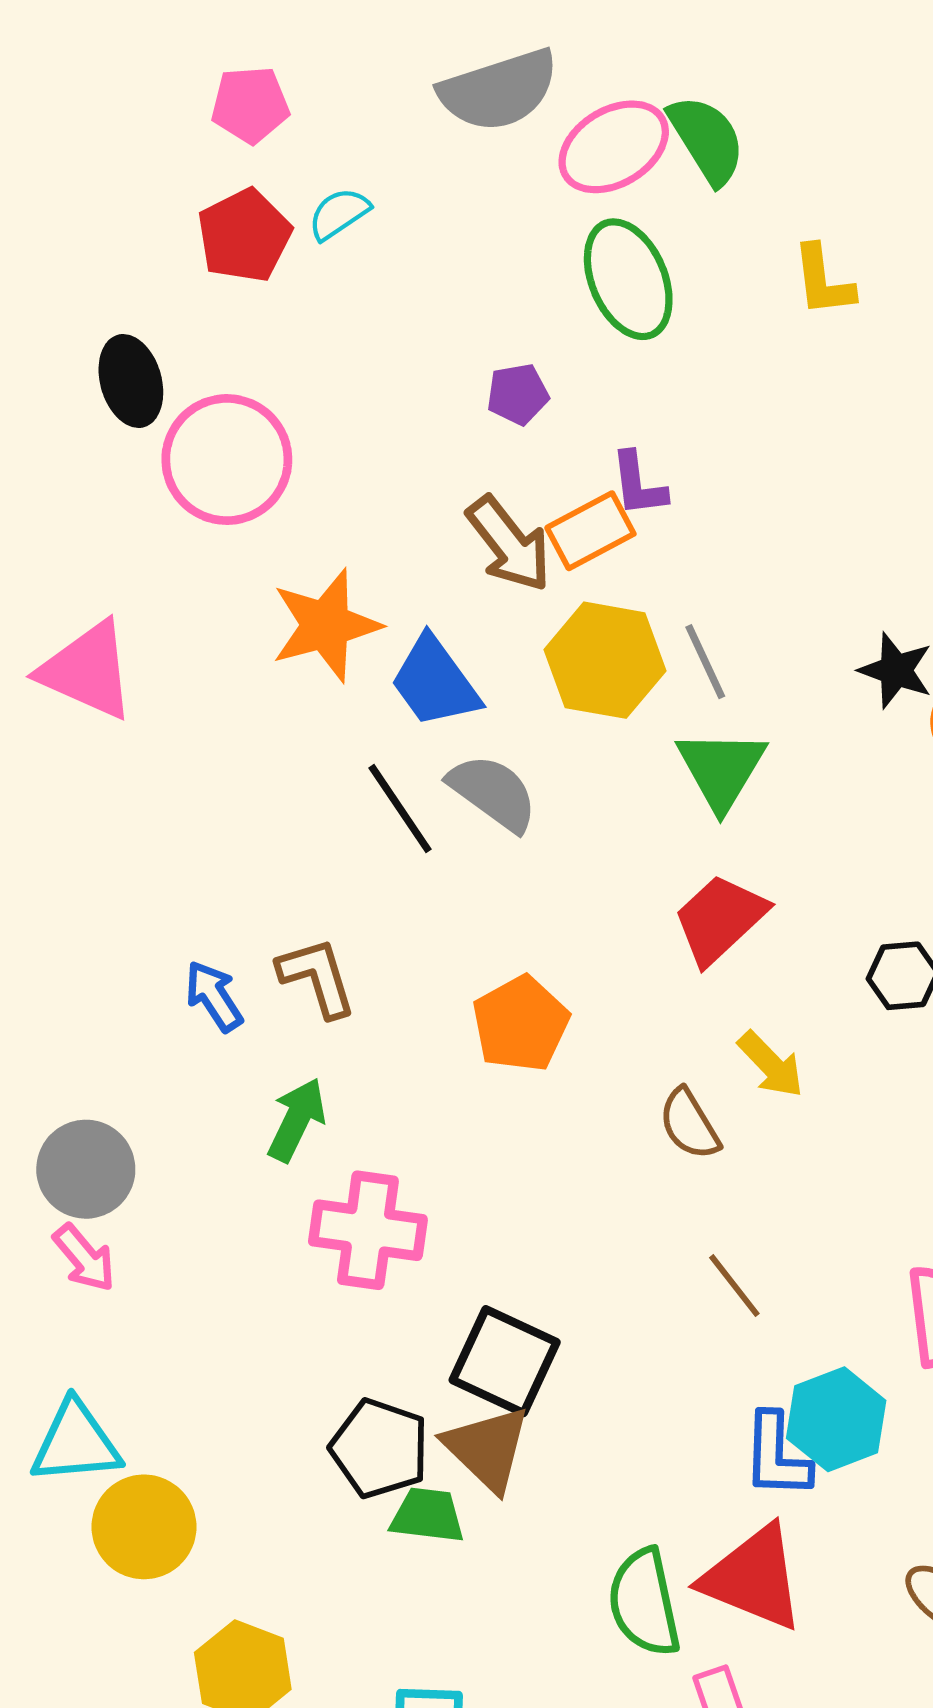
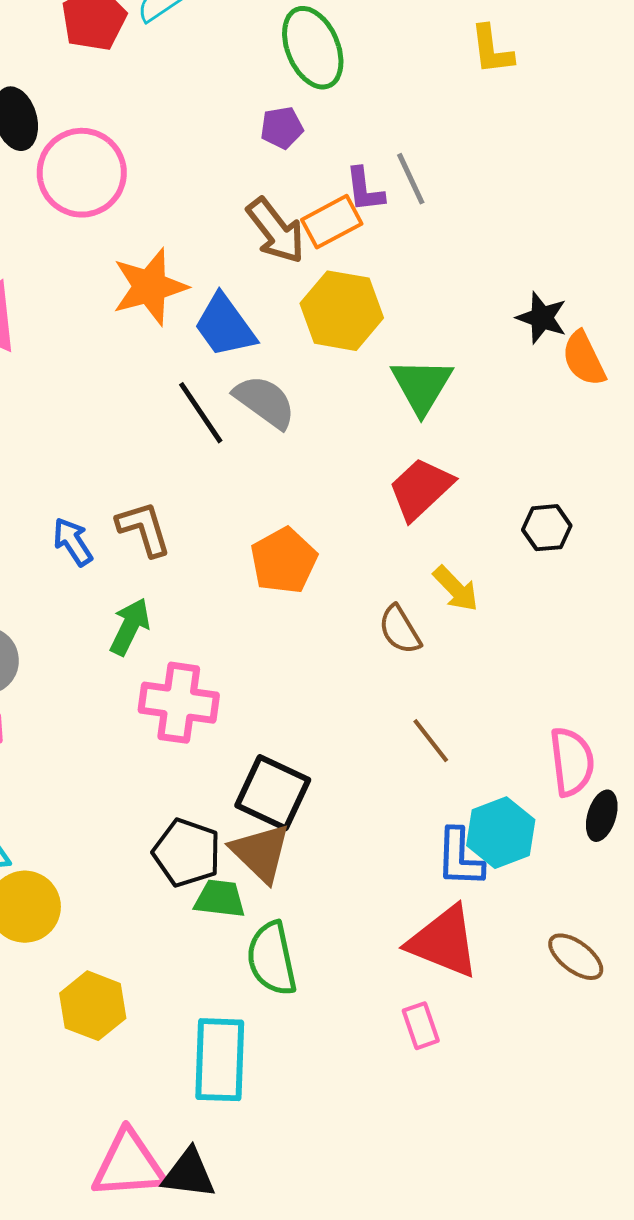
green ellipse: (628, 279) -> (313, 48), moved
gray line: (705, 662) -> (411, 179), moved
green semicircle: (644, 1603) -> (272, 959), moved

